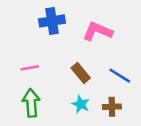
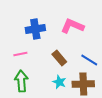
blue cross: (52, 21) -> (35, 29), moved
brown cross: (112, 107) -> (83, 84), size x1.5

